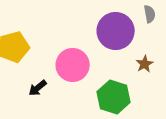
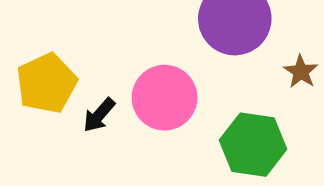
black arrow: (38, 88) -> (99, 115), moved

